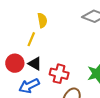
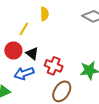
yellow line: (31, 39) -> (24, 29), moved

